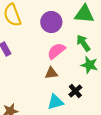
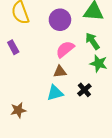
cyan triangle: (55, 102) -> (55, 93), moved

